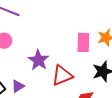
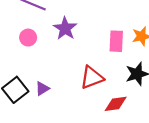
purple star: (38, 60) -> (65, 28), moved

